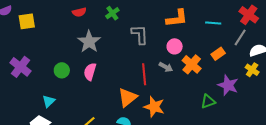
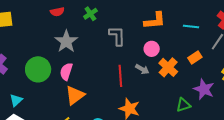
green circle: (62, 70) -> (38, 69), size x1.6
orange triangle: (128, 97) -> (75, 95), moved
cyan triangle: (49, 101) -> (16, 100), moved

